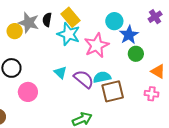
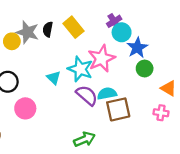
purple cross: (155, 17) -> (114, 21), moved
cyan star: (69, 34) -> (80, 69), moved
cyan triangle: (60, 72) -> (54, 78), moved

